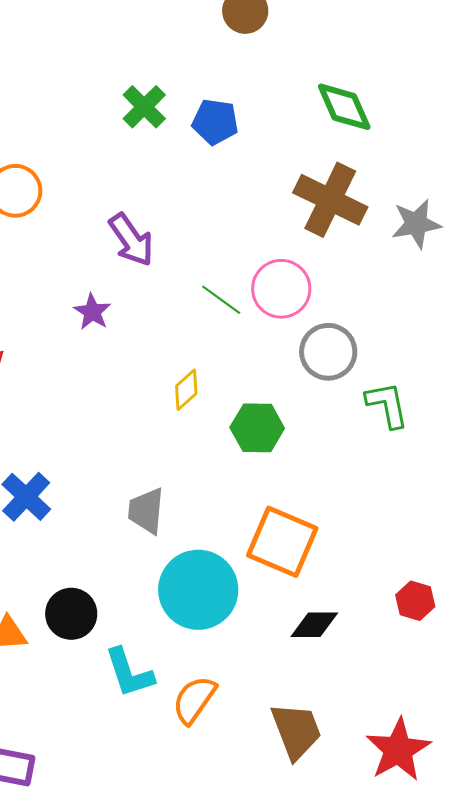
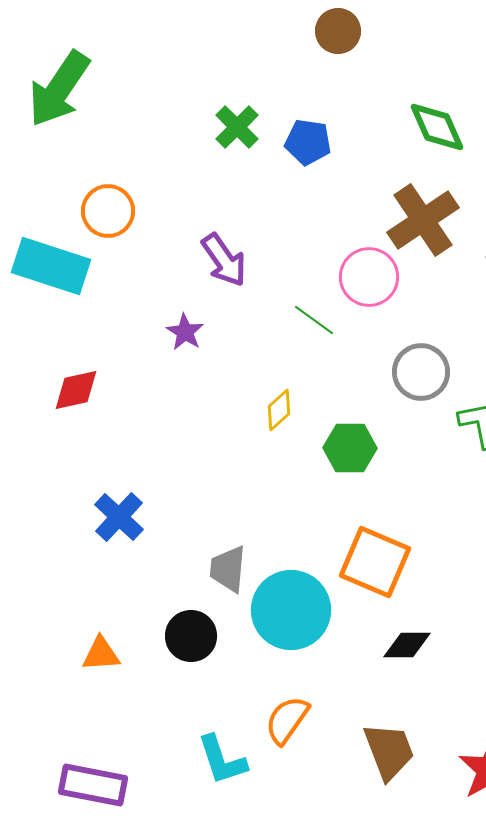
brown cross: (330, 200) -> (423, 220), turned 30
pink circle: (281, 289) -> (369, 277), moved
gray trapezoid: (146, 511) -> (228, 569), moved
black circle: (71, 614) -> (191, 636), moved
cyan L-shape: (129, 673) -> (222, 760), moved

